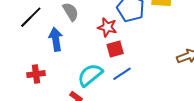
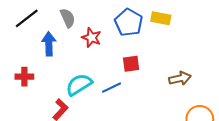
red star: (107, 27) -> (91, 38), moved
red square: (115, 49) -> (131, 64), moved

